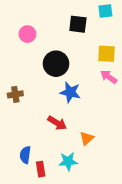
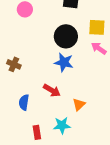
black circle: (56, 64) -> (66, 36), moved
brown cross: (15, 94) -> (14, 64), turned 32
blue semicircle: (25, 155) -> (24, 102), moved

